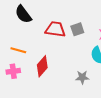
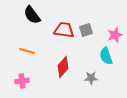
red diamond: (42, 66) -> (63, 67), moved
pink cross: (13, 71) -> (22, 81), moved

